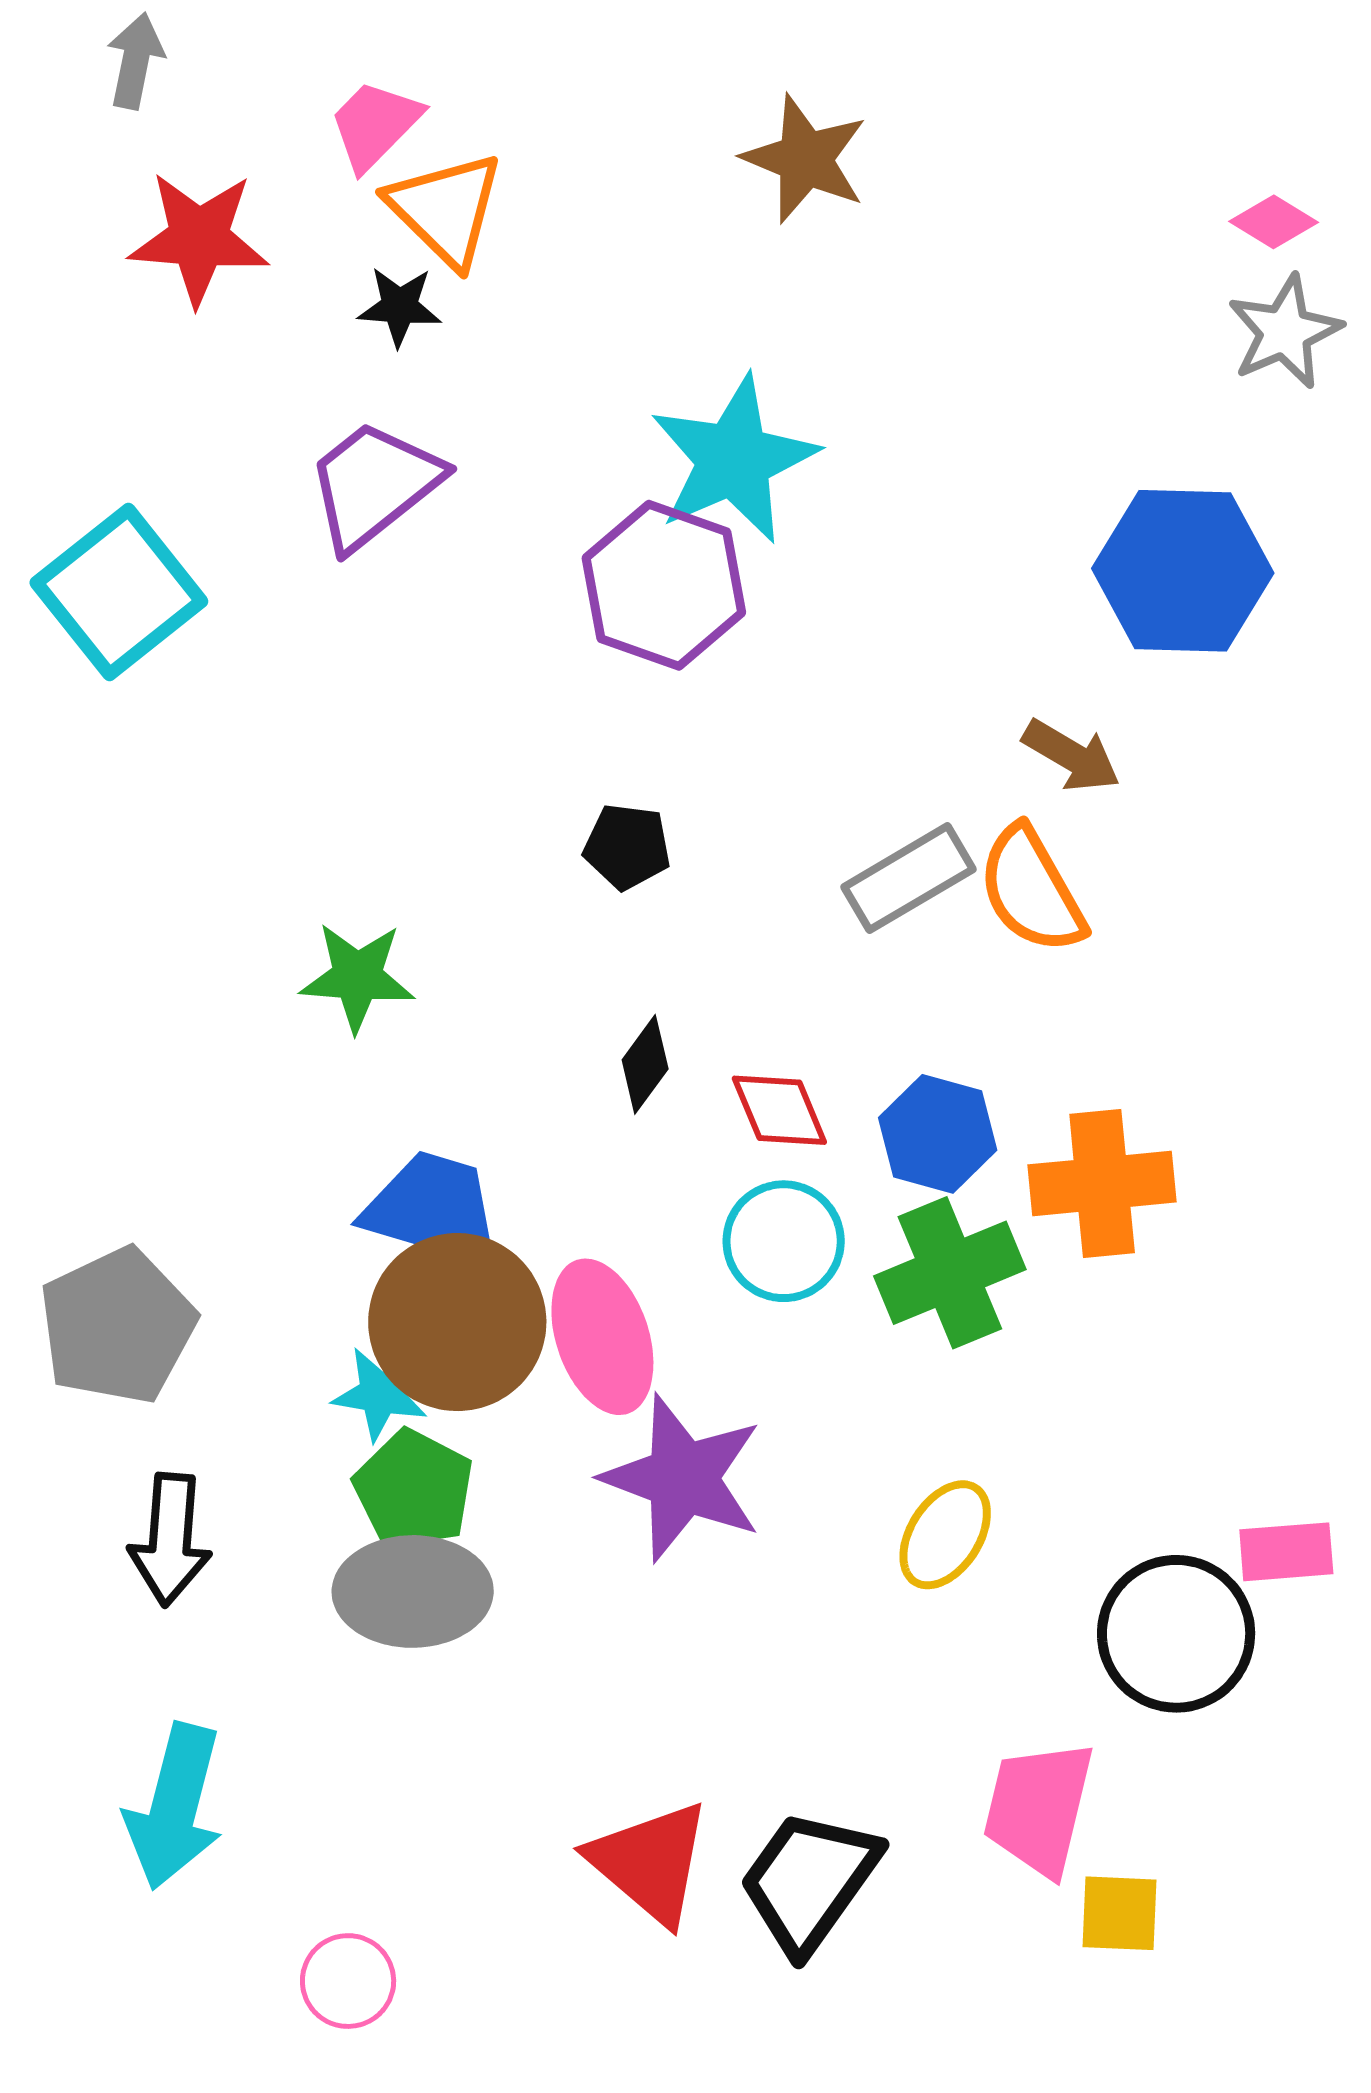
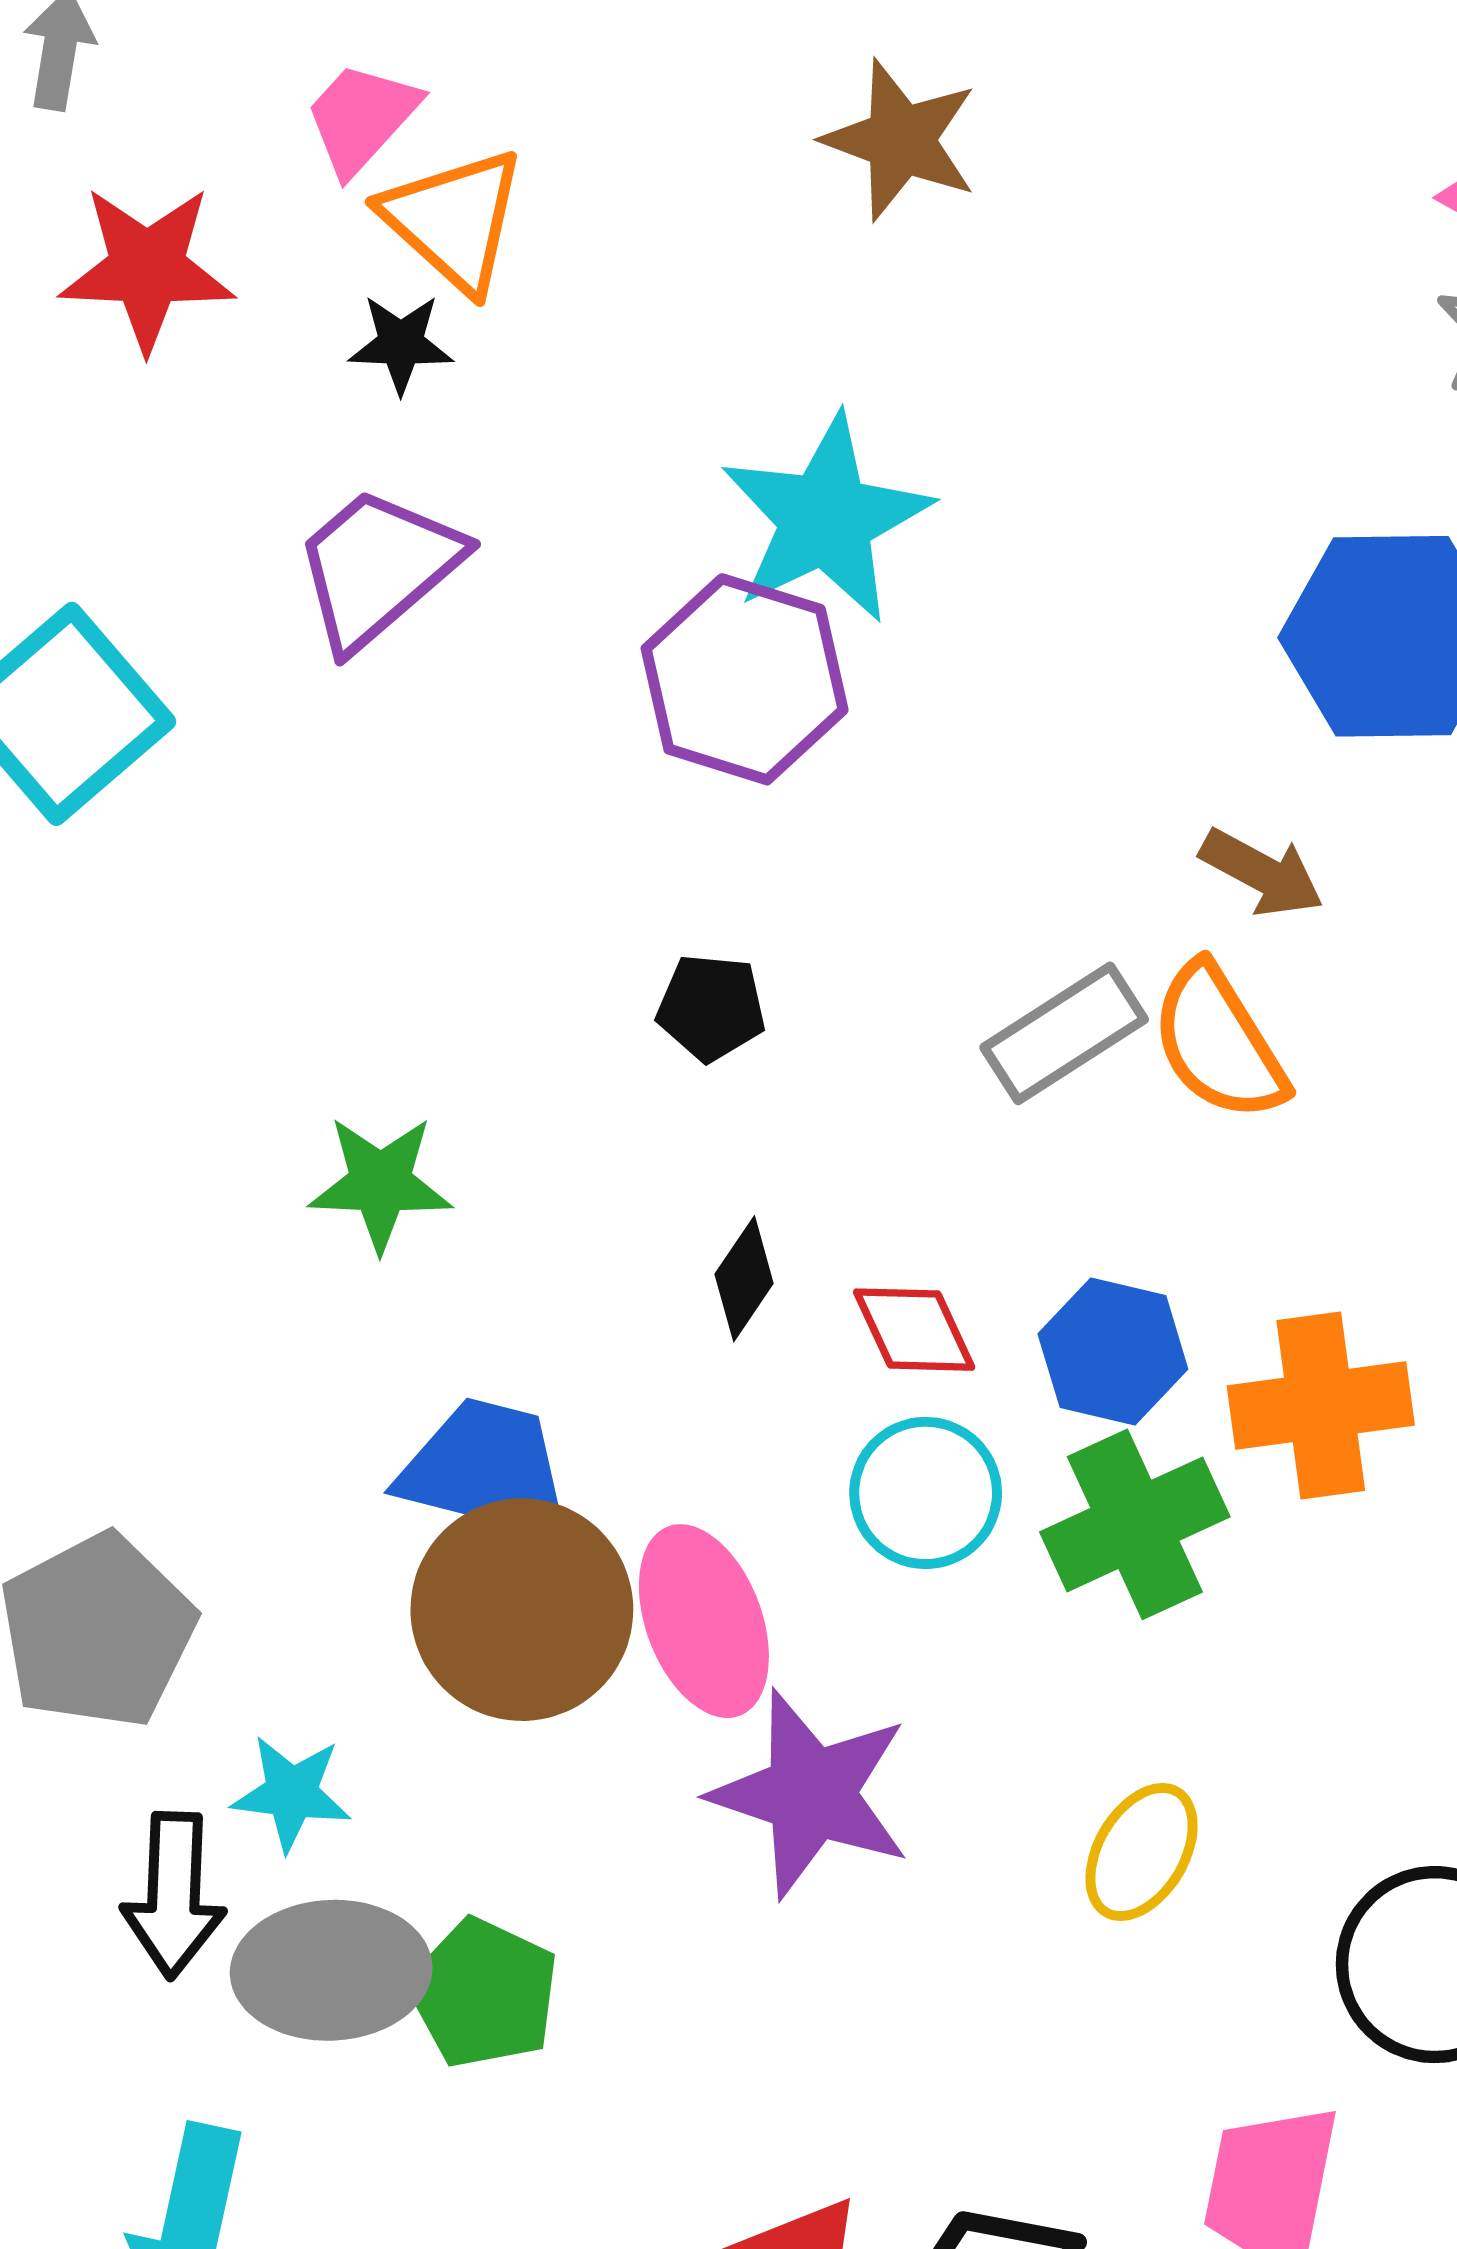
cyan star: (380, 1394) -> (292, 1793), moved
green pentagon: (414, 1489) -> (484, 1993), moved
gray ellipse: (413, 1591) -> (331, 1970), moved

